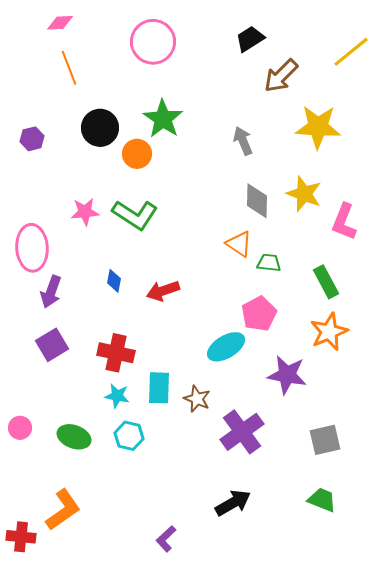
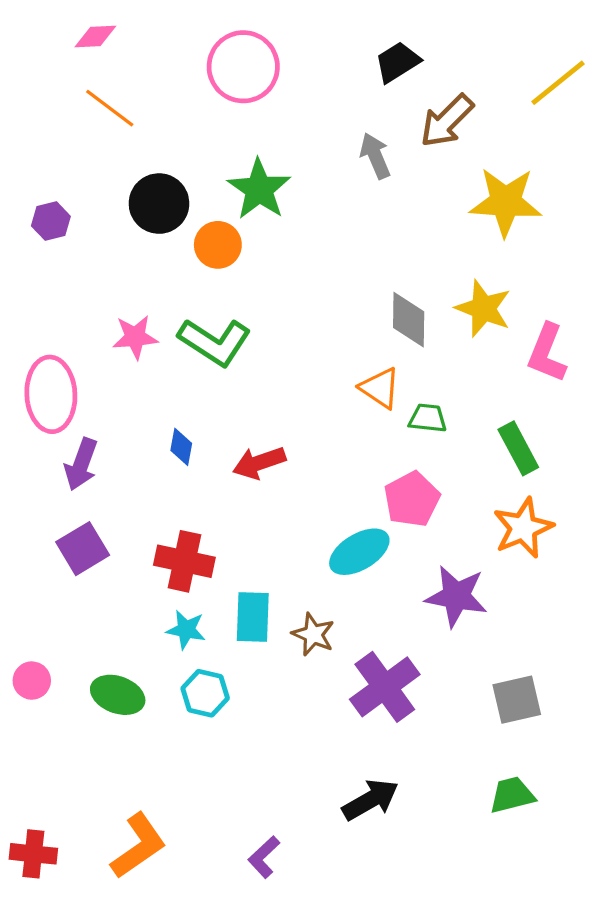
orange line: (69, 68) -> (110, 108), turned -32
gray arrow: (243, 141) -> (375, 156), moved
green trapezoid: (322, 500) -> (512, 795), turned -36
orange L-shape: (63, 510) -> (138, 846), moved

